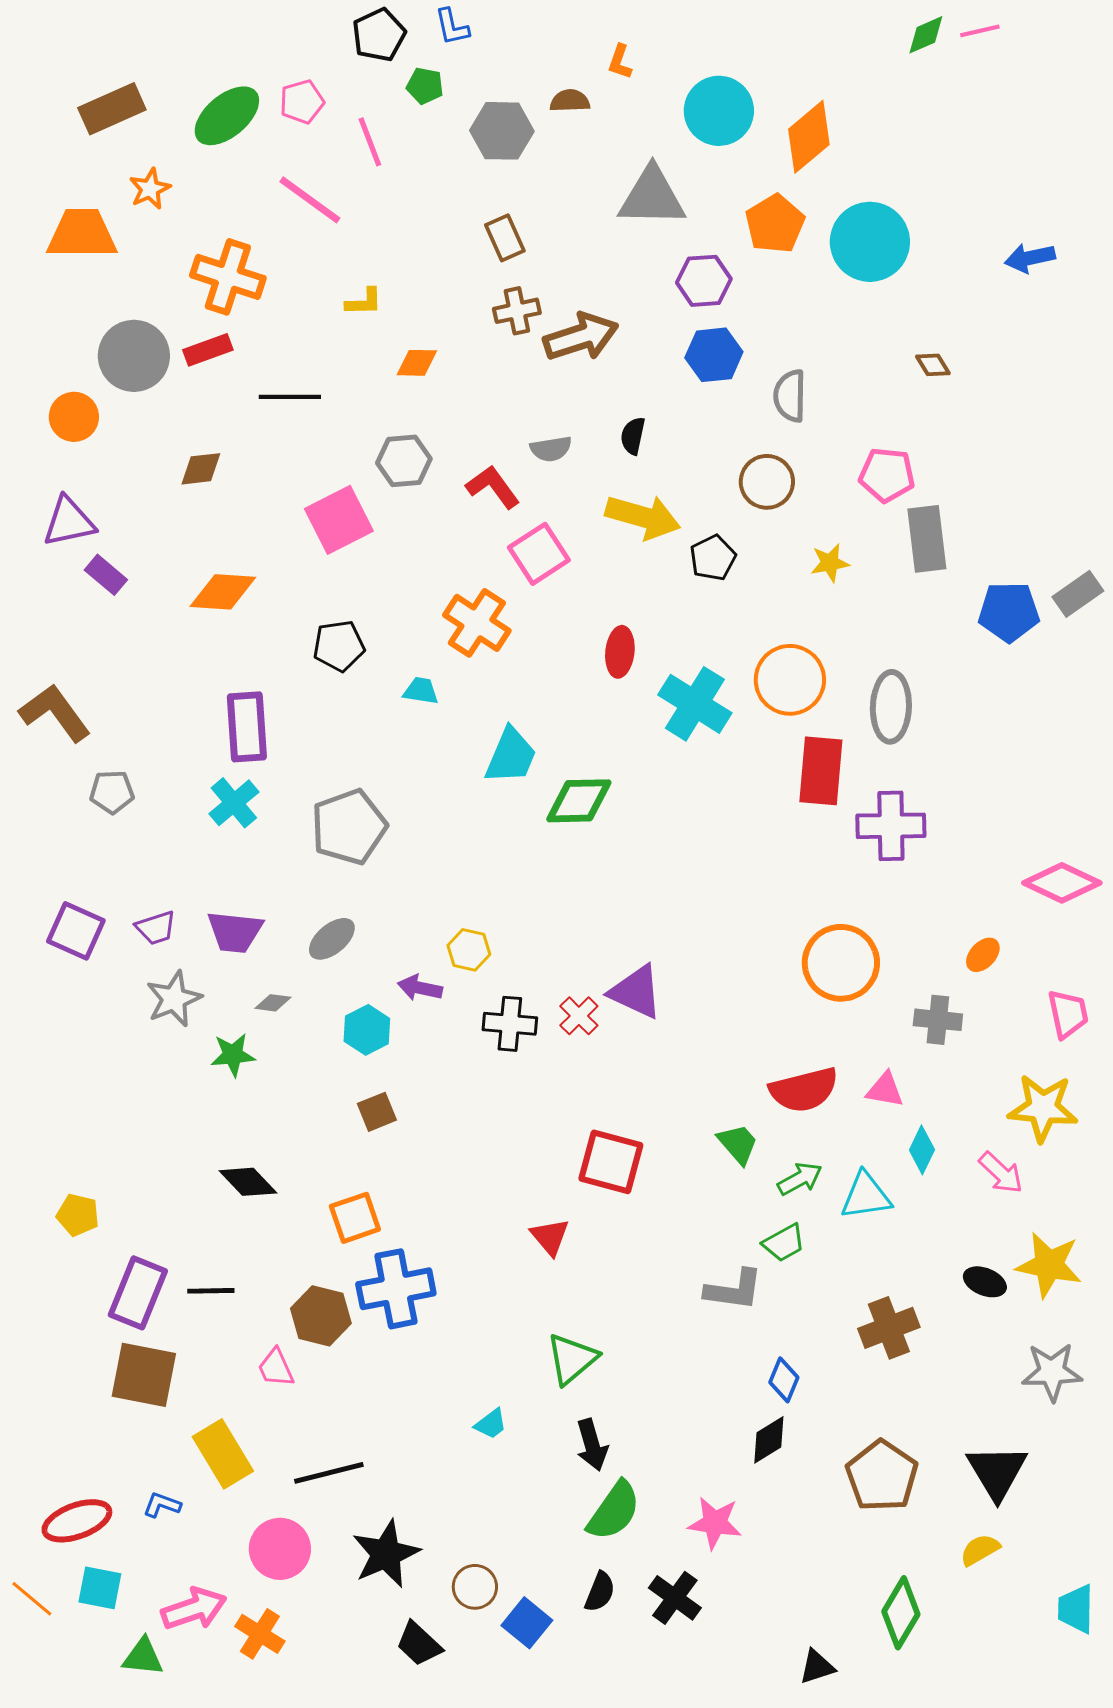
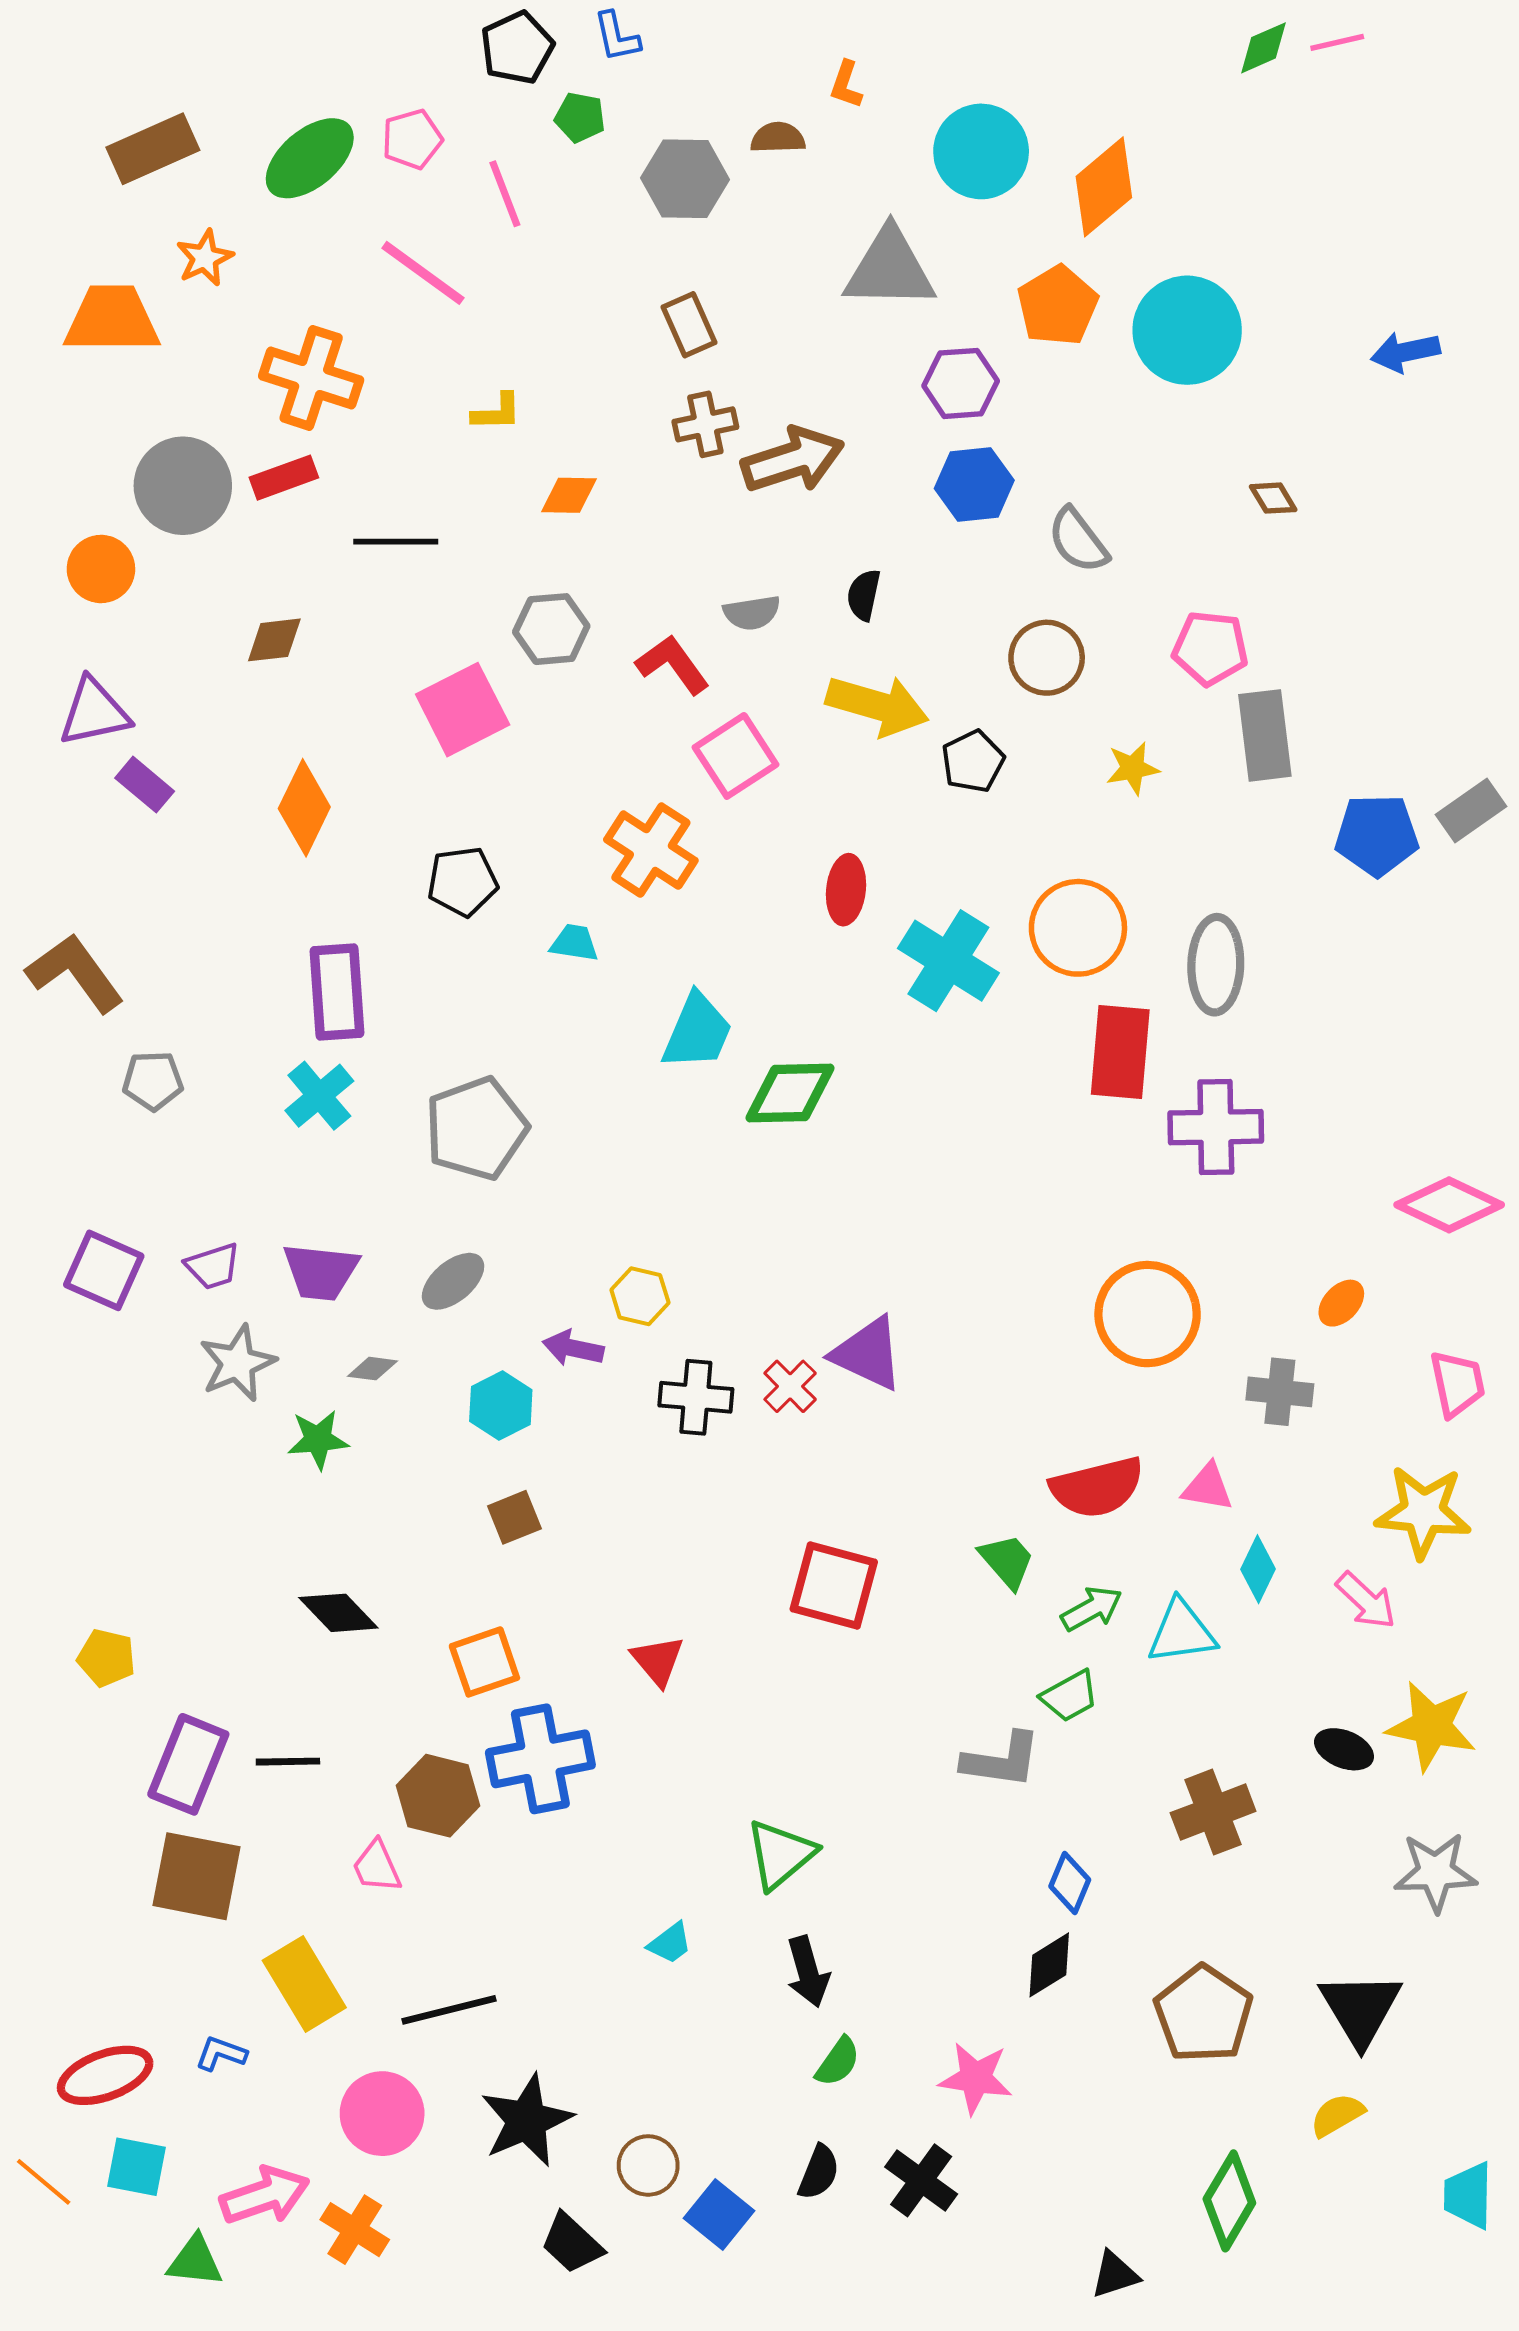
gray semicircle: (790, 396) -> (1078, 540), turned -38
orange diamond: (223, 592) -> (304, 808), turned -68
red triangle: (550, 1237) -> (658, 1661), moved
green semicircle: (614, 1511) -> (838, 2062), size x0.6

